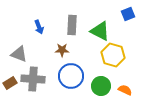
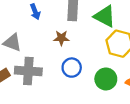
blue circle: (71, 76) -> (72, 68), size x0.7

